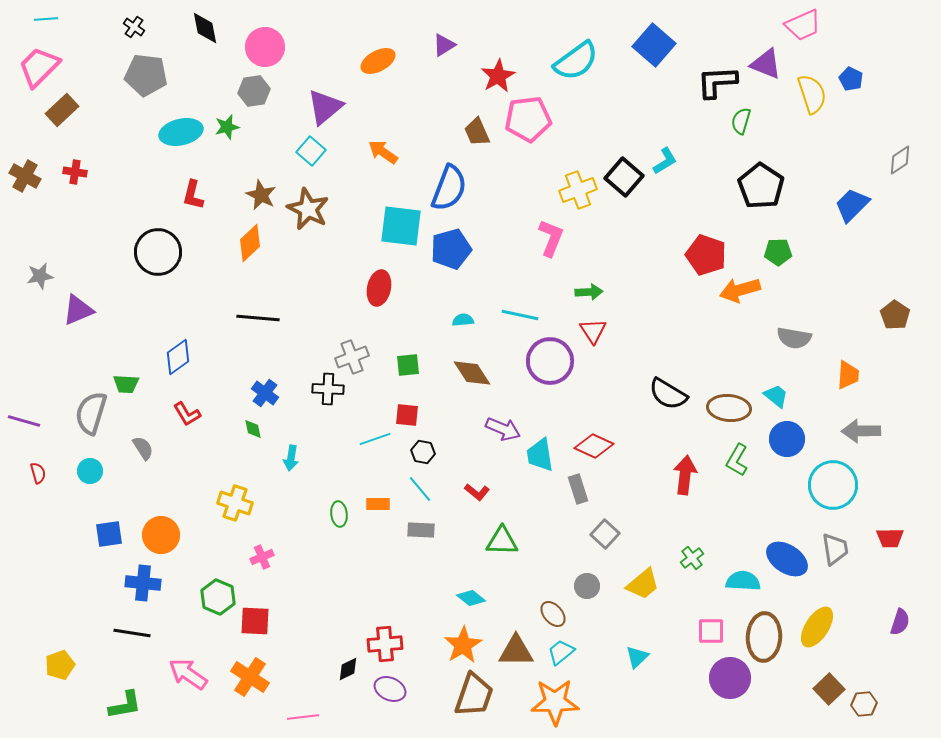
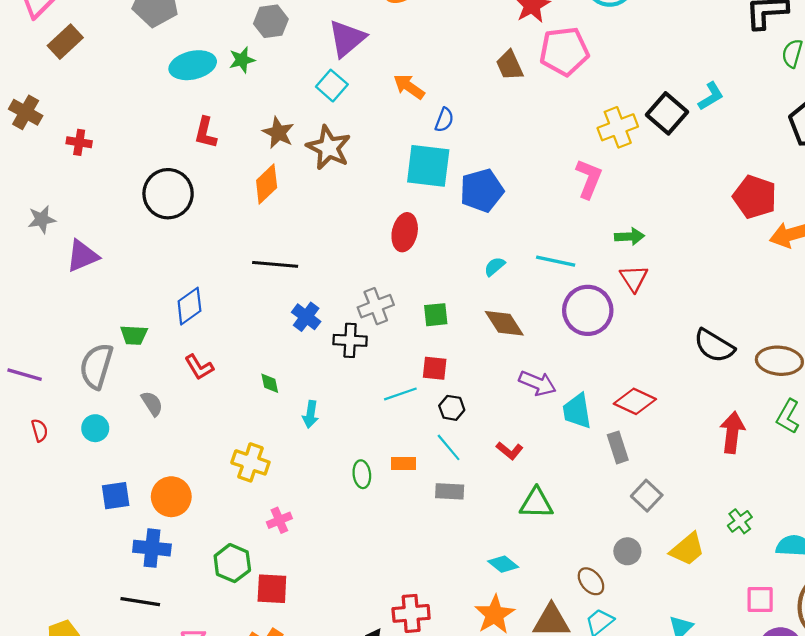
red cross: (75, 172) -> (79, 142), moved
blue semicircle: (449, 188) -> (444, 120), moved, size x0.5
cyan semicircle: (463, 320) -> (495, 266), turned -35
blue cross: (265, 393) -> (306, 317), moved

